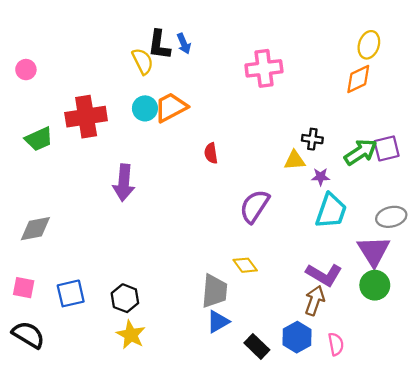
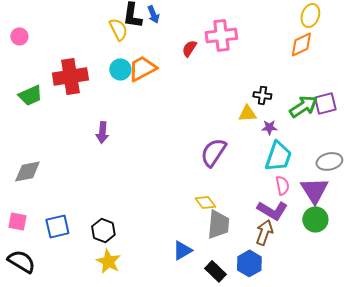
red semicircle: (211, 153) -> (189, 48), moved, turned 42
purple arrow: (124, 183) -> (102, 132), size x0.7
gray trapezoid: (214, 291) -> (218, 224), moved
pink semicircle: (336, 344) -> (282, 185), moved

